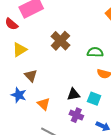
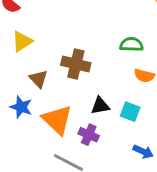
brown cross: (60, 41) -> (76, 64), moved, turned -30
orange triangle: (44, 104) -> (57, 120), size x1.6
purple cross: (76, 115) -> (89, 135), moved

